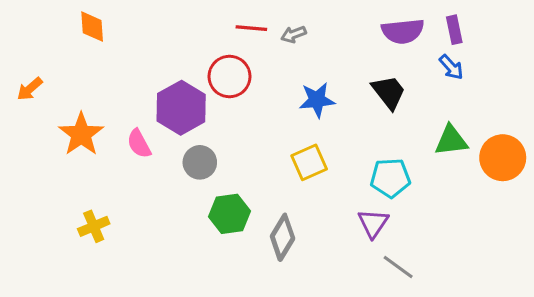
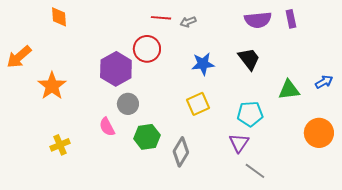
blue arrow: (451, 67) -> (324, 82), moved, turned -78
orange arrow: (30, 89) -> (19, 57), size x1.5
pink semicircle: (139, 144) -> (107, 127), moved
orange circle: (503, 158) -> (319, 133), moved

